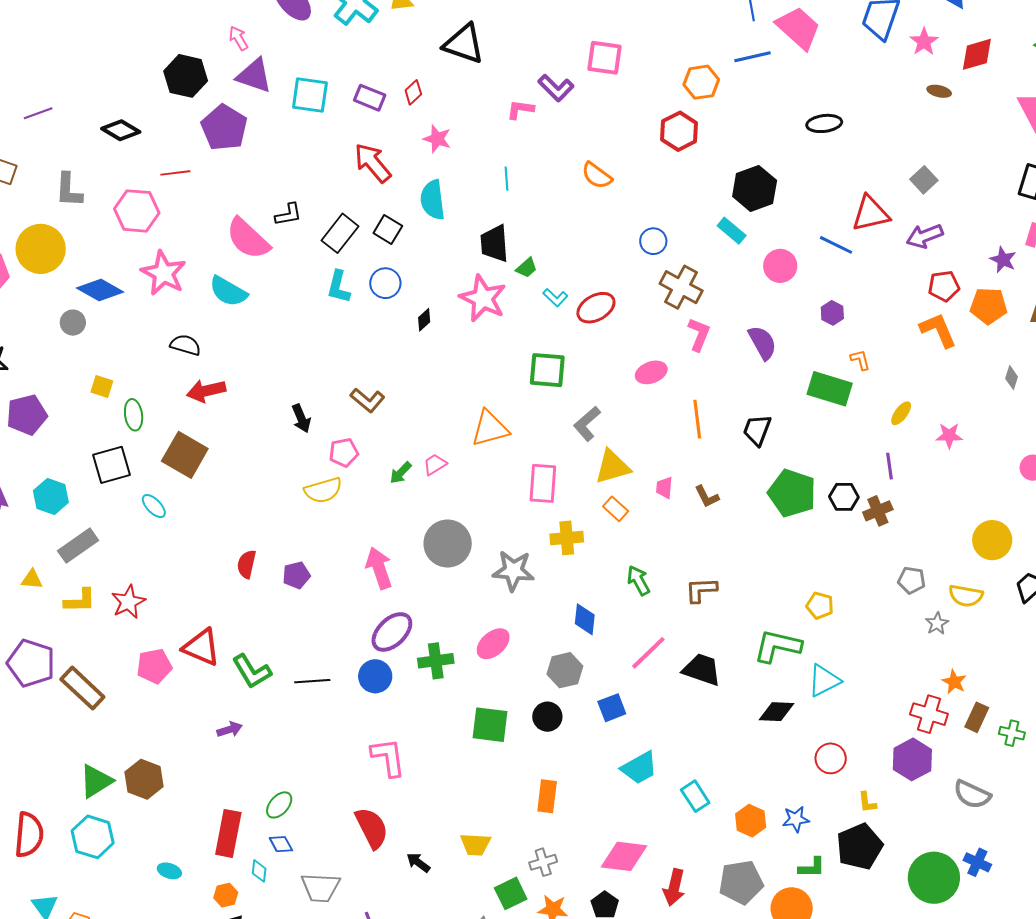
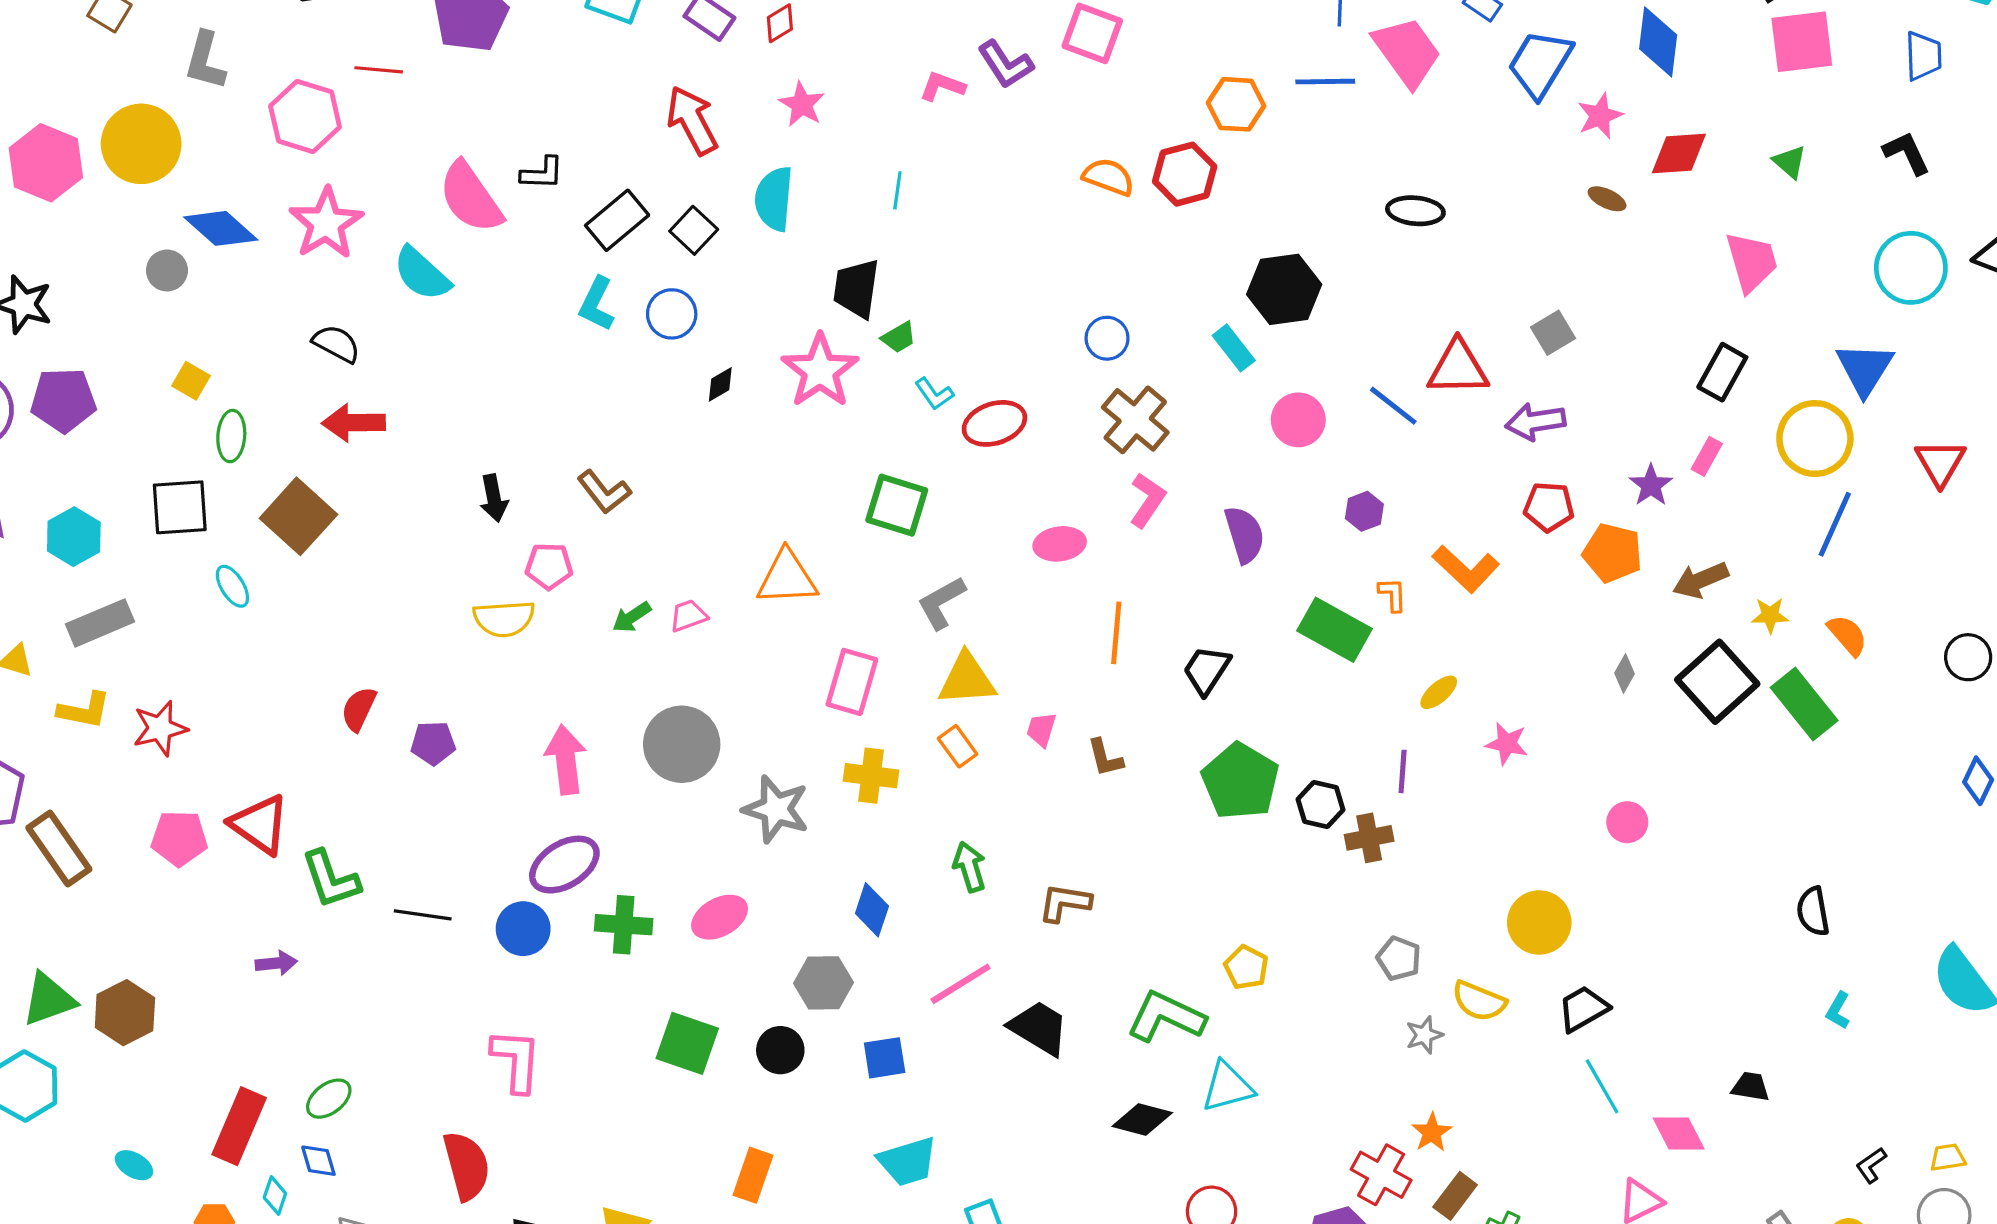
orange semicircle: (597, 176) -> (1108, 177), moved, turned 152
orange L-shape: (938, 330) -> (1466, 569), moved, turned 144

